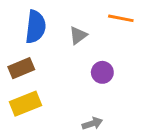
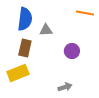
gray triangle: (78, 35) -> (46, 30), moved, turned 32
brown rectangle: (21, 68) -> (25, 48), moved, turned -54

